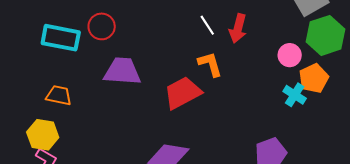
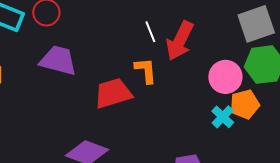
red arrow: (238, 28) -> (180, 41), size x1.4
pink circle: (290, 55) -> (225, 77), size x1.4

